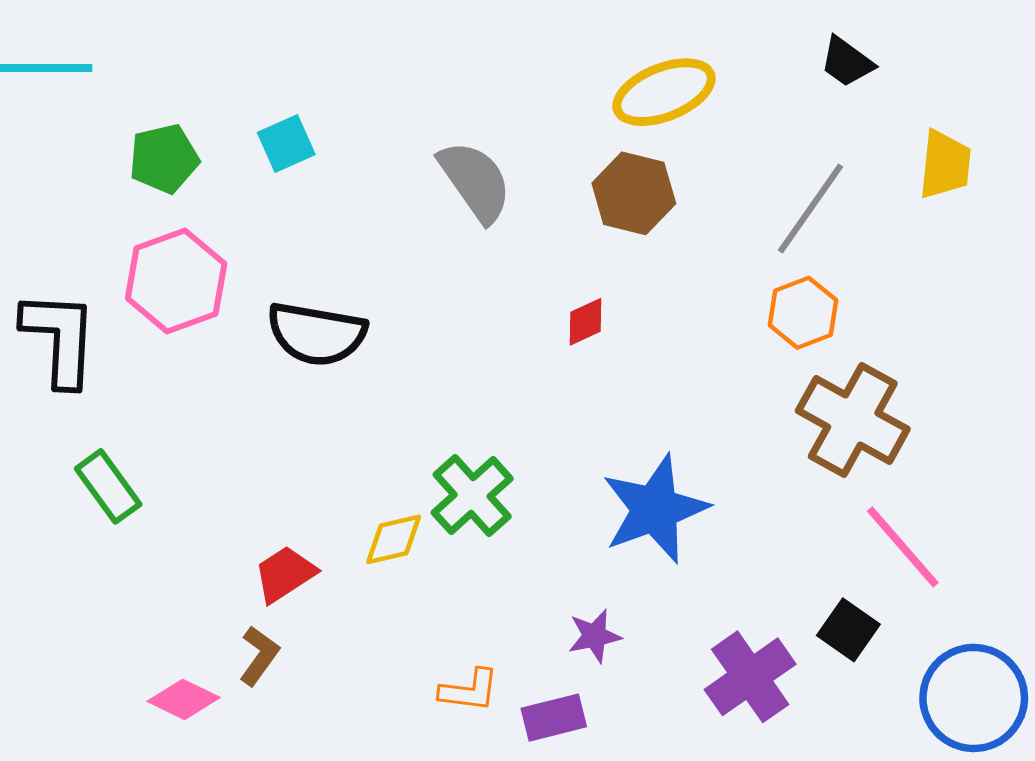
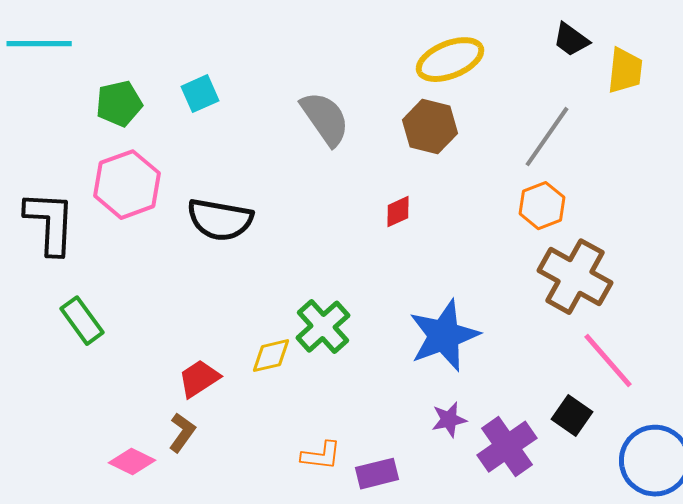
yellow trapezoid: (945, 165) -> (625, 71), moved
purple star: (595, 636) -> (449, 420), moved

